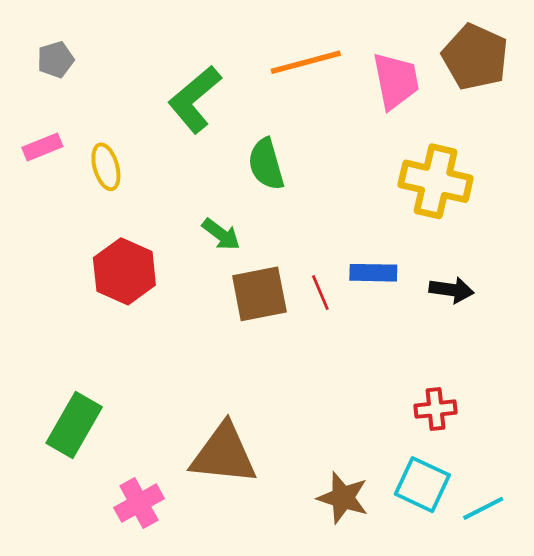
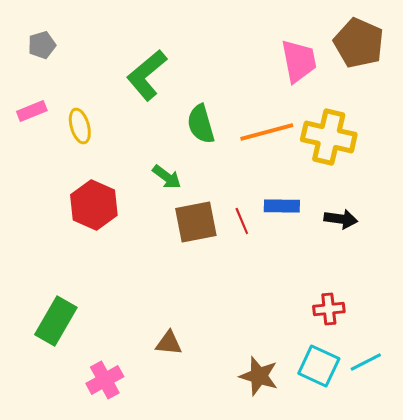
orange line: (306, 62) -> (267, 132), moved
brown triangle: (224, 454) -> (169, 343), size x0.5
cyan line: (483, 508) -> (366, 362), moved

